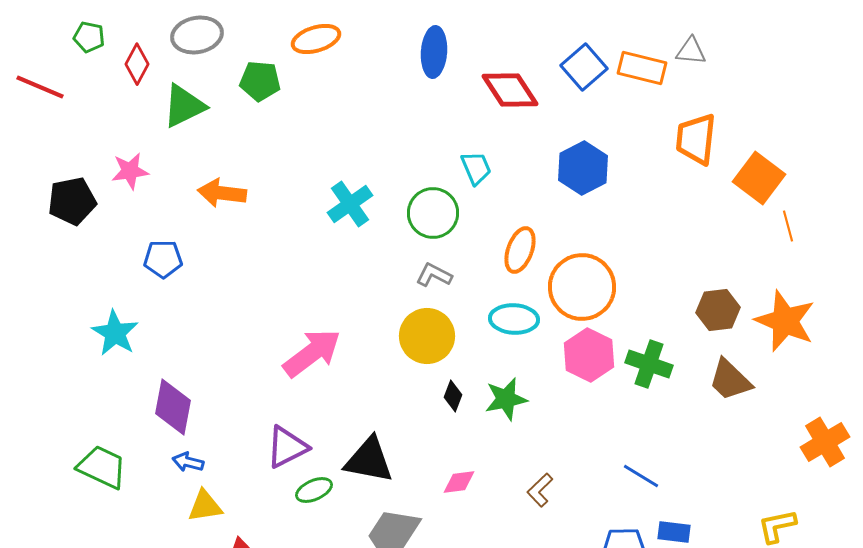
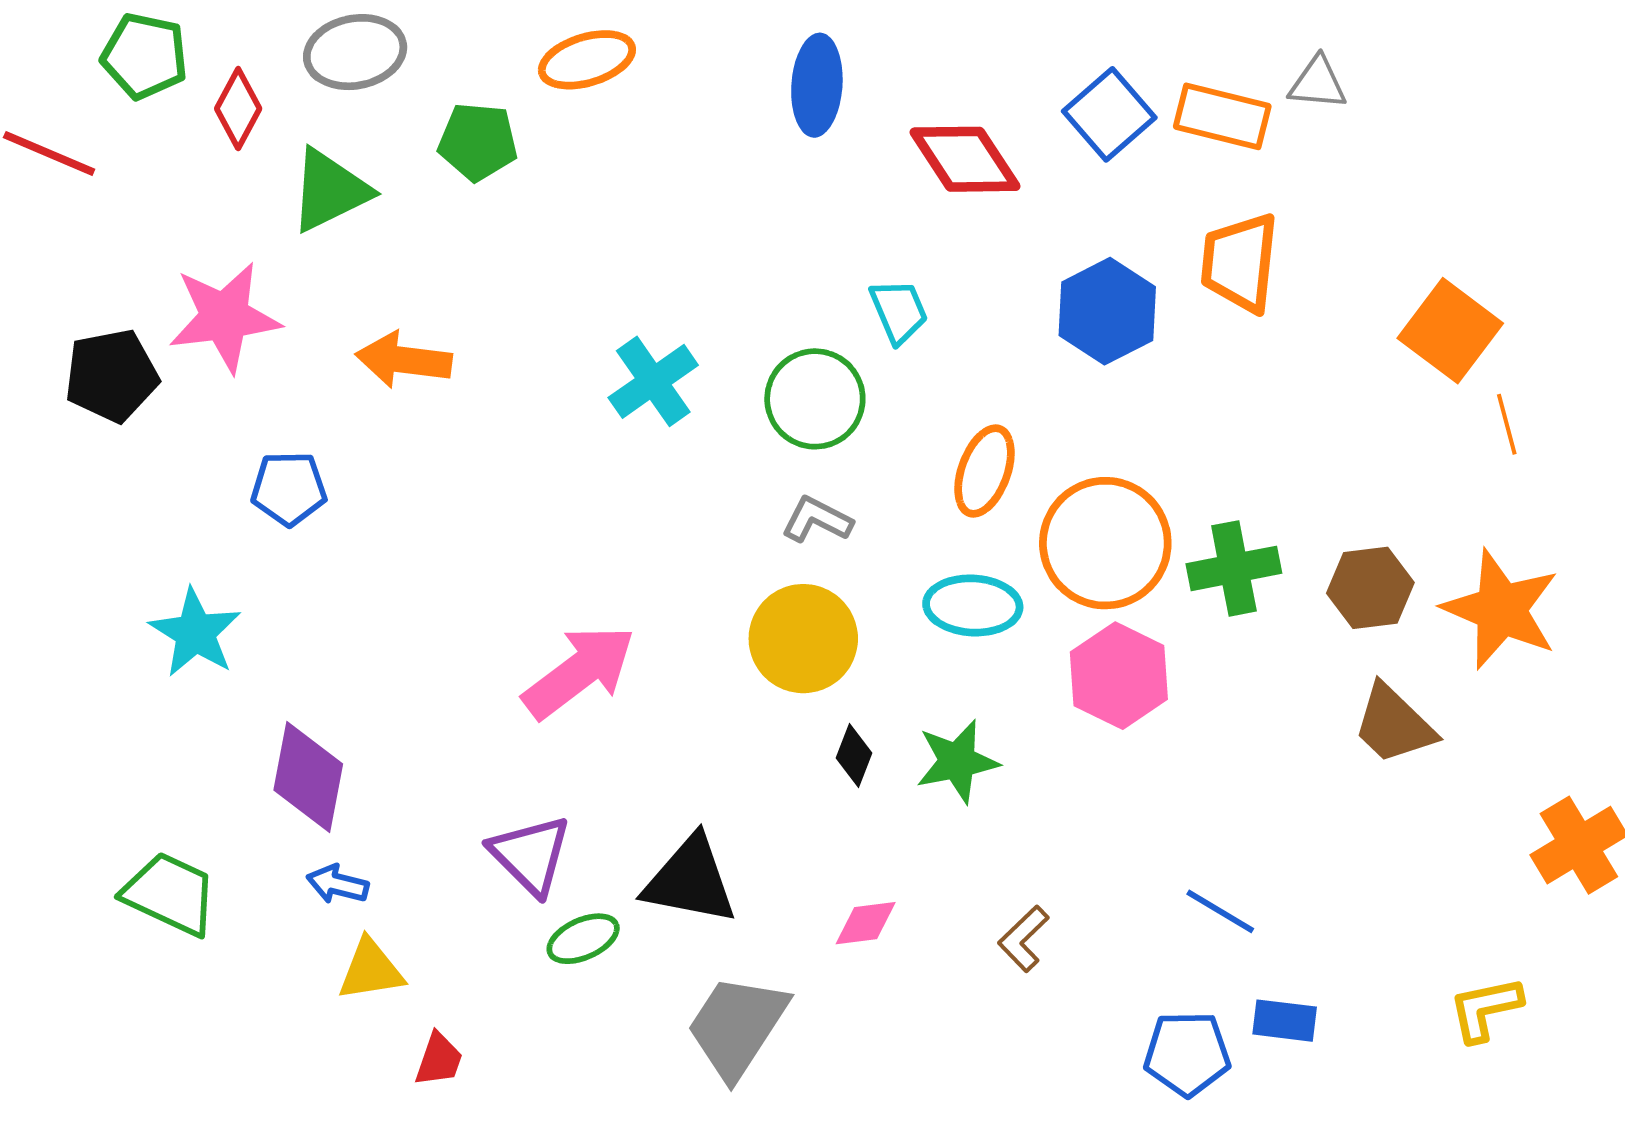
green pentagon: (89, 37) -> (145, 56), size x1.4
orange trapezoid: (696, 139) -> (1240, 263), moved
pink star: (130, 171) -> (224, 317), size x1.5
green cross: (649, 364) -> (1234, 568), moved, turned -30
purple triangle: (287, 447) -> (530, 855), turned -48

